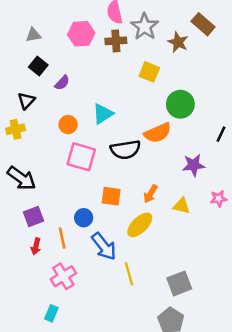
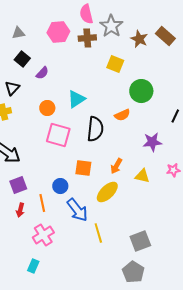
brown rectangle: (203, 24) -> (165, 36), moved
orange semicircle: (158, 133) -> (122, 115), size x0.7
black semicircle: (125, 150) -> (95, 129), turned -75

